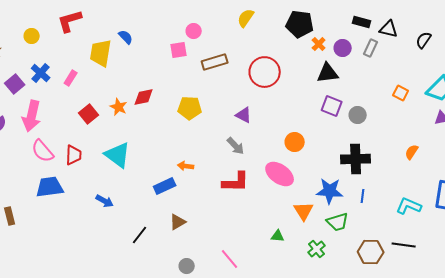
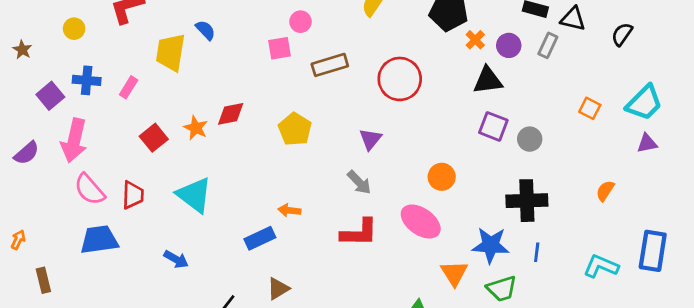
blue cross: (41, 73) -> (87, 80), turned -36
yellow pentagon: (190, 108) -> (295, 129), turned 30
purple triangle: (244, 115) -> (370, 139), turned 42

